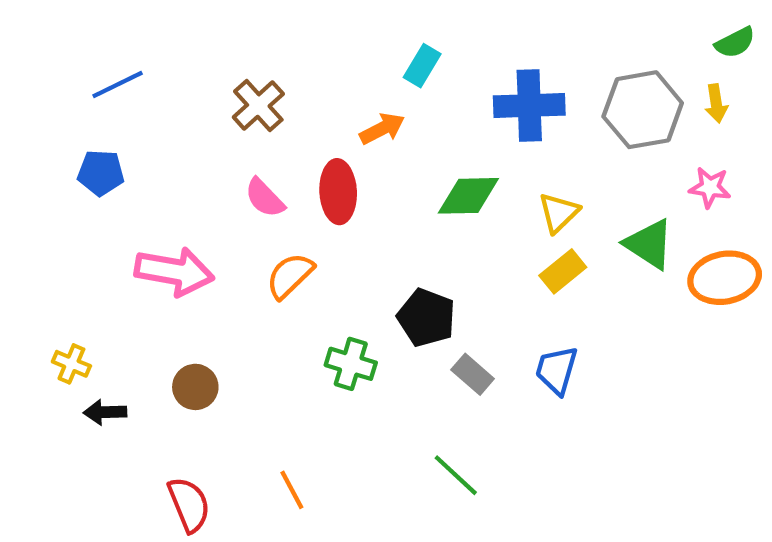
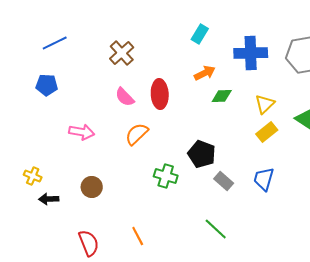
orange arrow: (382, 129) -> (205, 73), moved
green diamond: (468, 196) -> (222, 96), size x0.7
pink arrow: (174, 271) -> (82, 132), size x0.7

